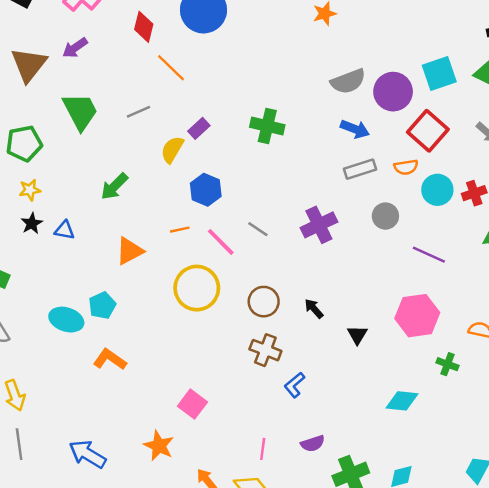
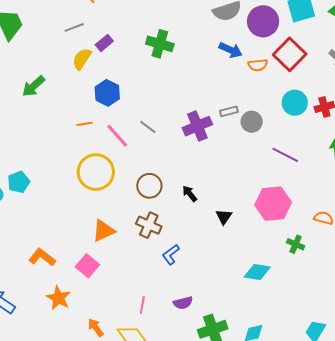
gray line: (138, 112) -> (74, 27), moved
orange semicircle: (406, 167) -> (258, 65), moved
gray rectangle: (360, 169) -> (229, 111), moved, size x0.7
orange triangle: (130, 251) -> (104, 231), moved
orange L-shape: (110, 359) -> (42, 257), moved

